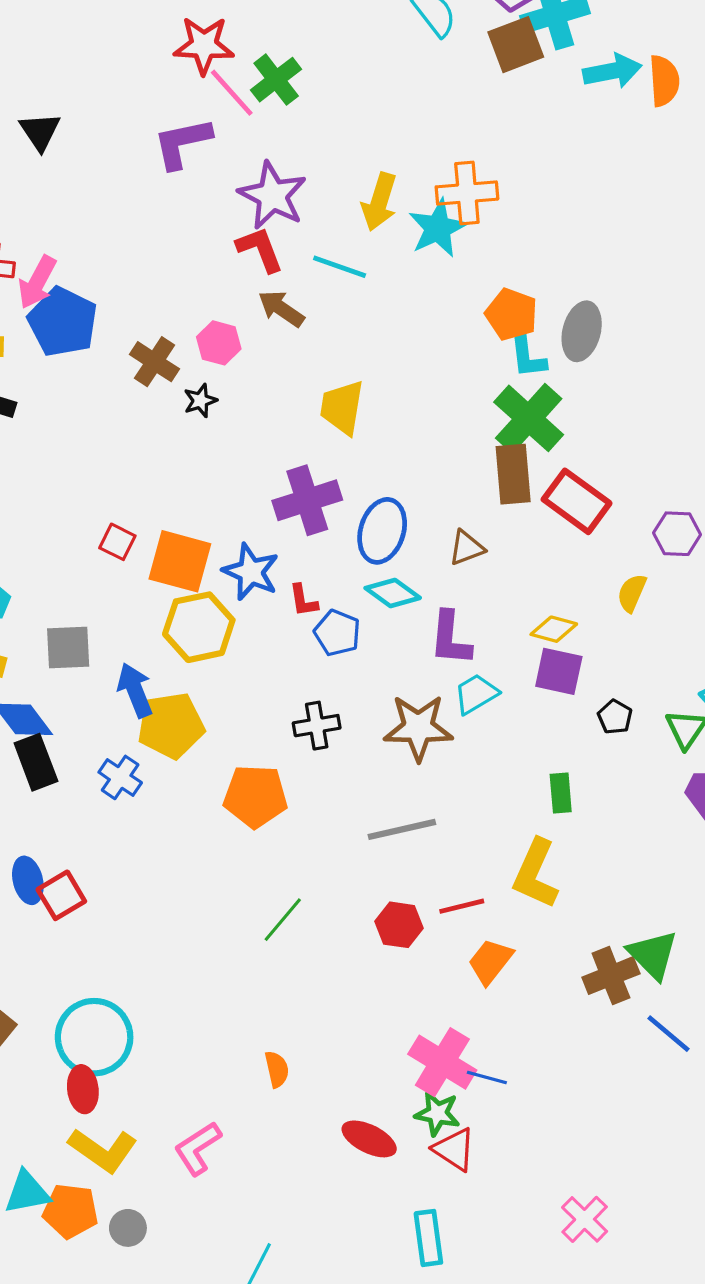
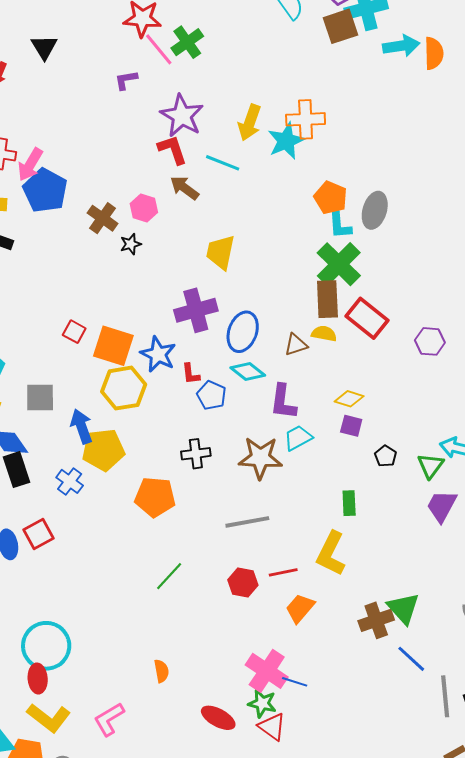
black triangle: (40, 131) -> (44, 47), moved
purple L-shape: (182, 143) -> (126, 80), size x0.6
yellow semicircle: (632, 593) -> (324, 334), moved, turned 75
purple square: (559, 671) -> (351, 426), size x0.7
red square: (61, 895) -> (39, 534), moved

